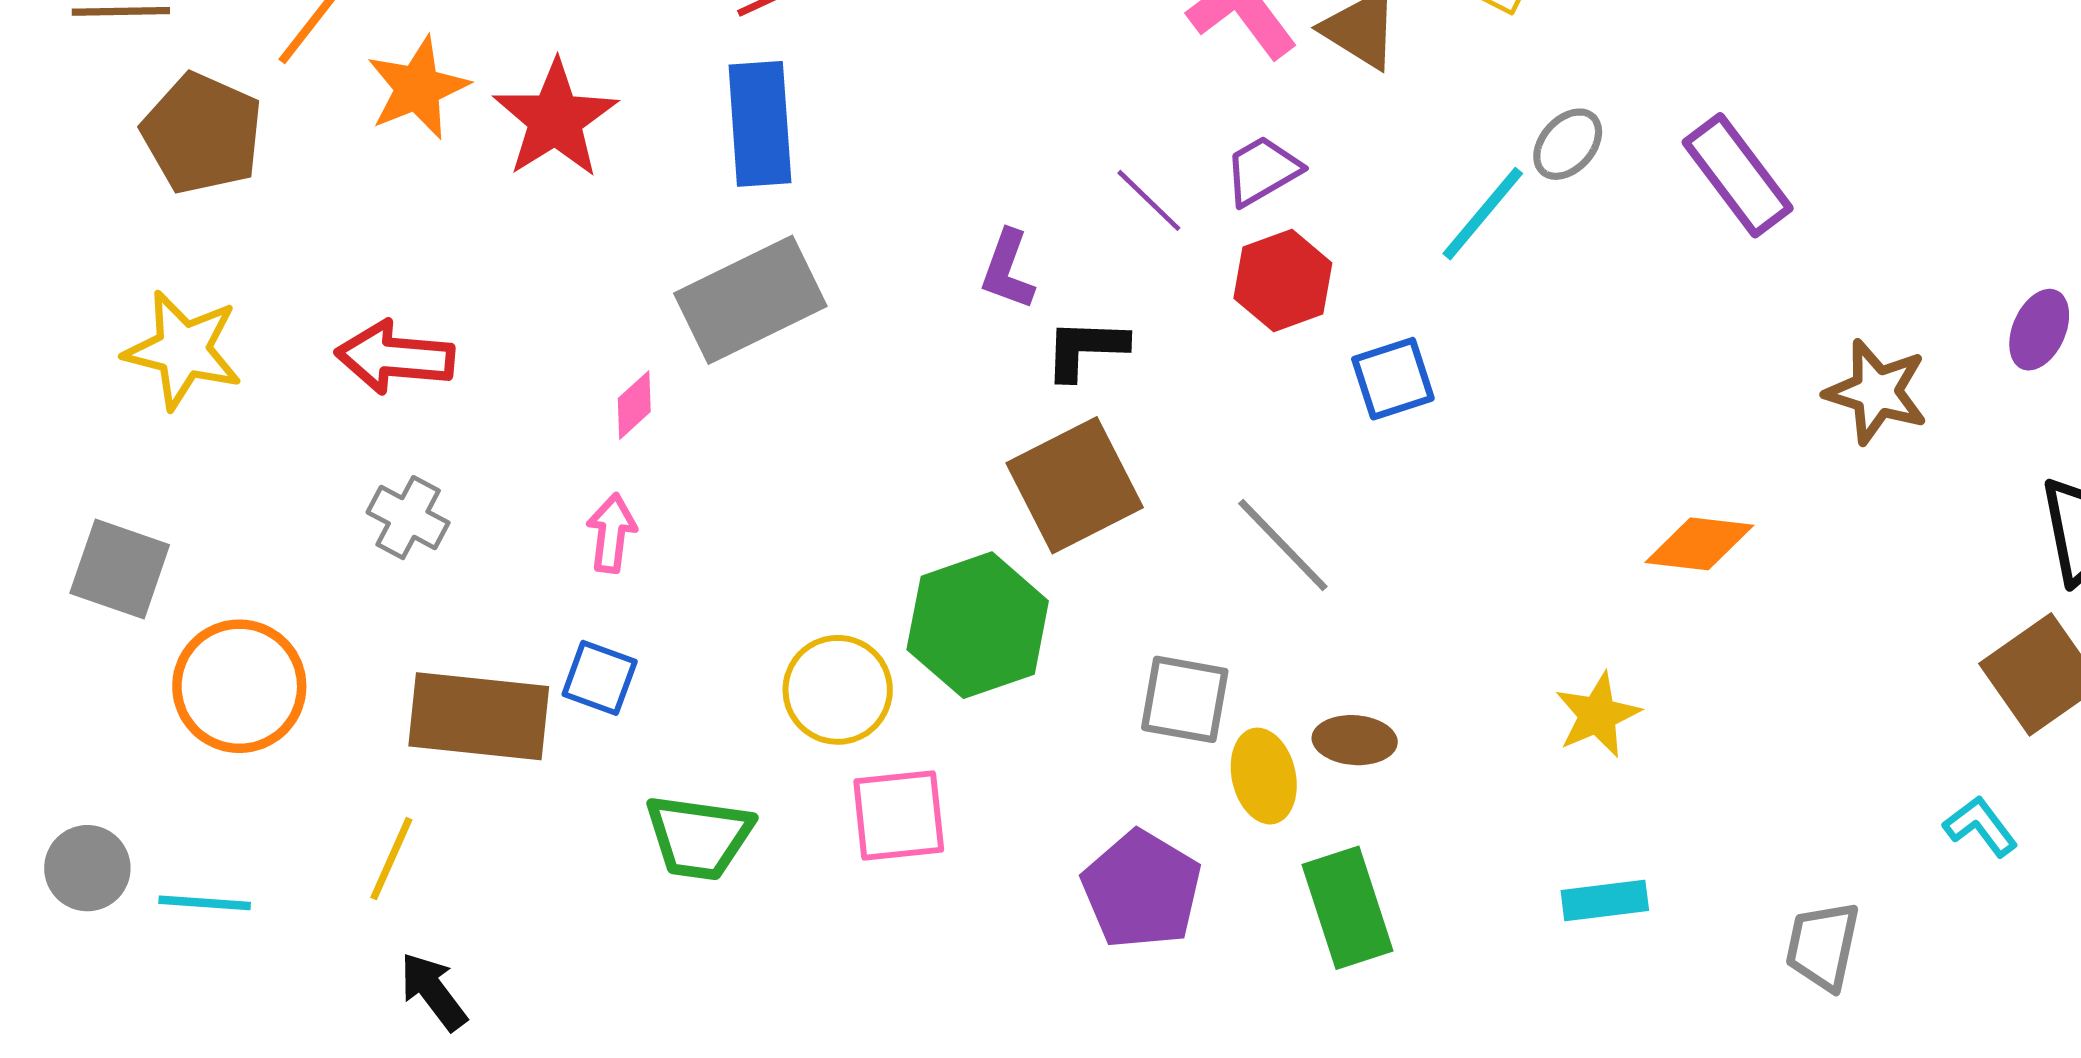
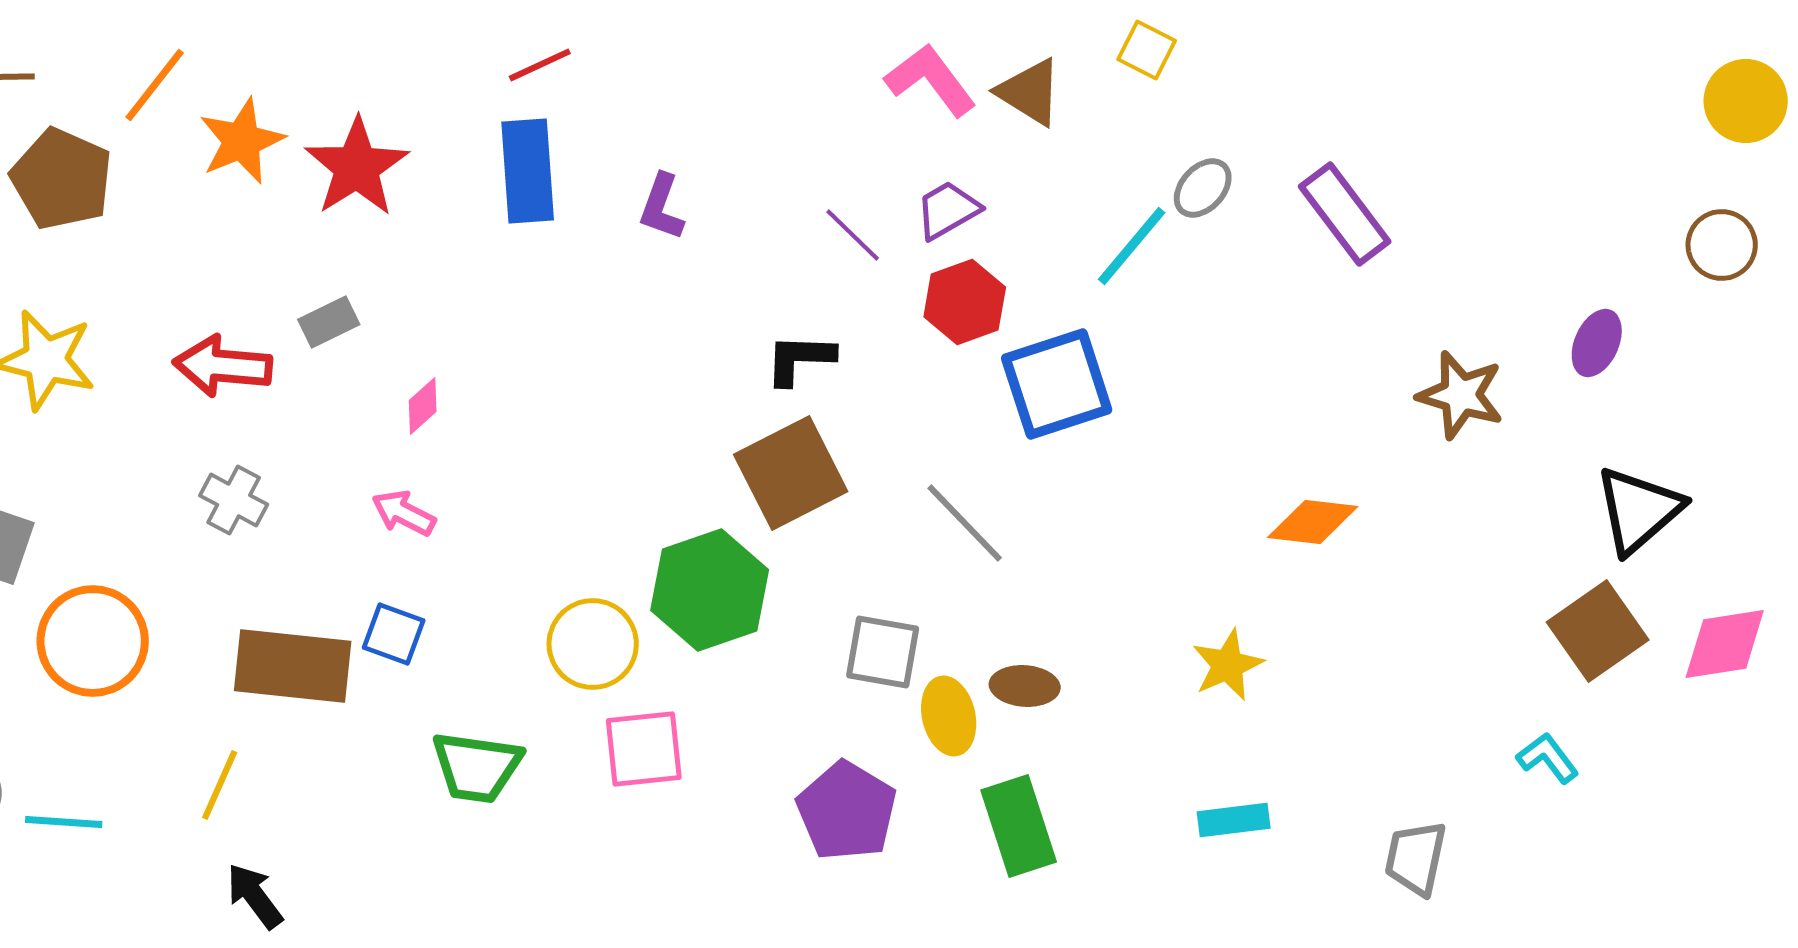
purple L-shape: (1008, 270) -> (662, 207), moved
gray rectangle: (750, 300) -> (329, 322), moved, size x0.5
blue square: (1393, 379) -> (1057, 384), size x1.6
pink arrow: (612, 533) -> (404, 513), turned -70

